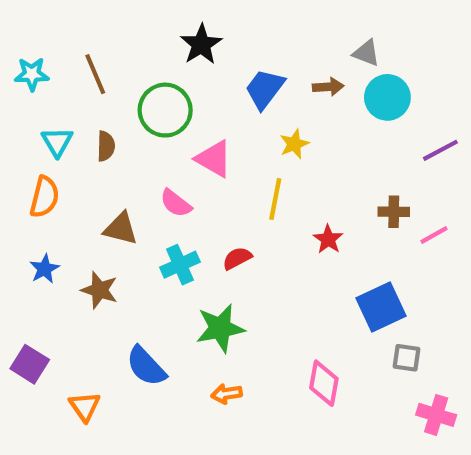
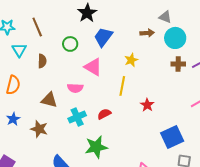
blue trapezoid: (265, 89) -> (103, 37), moved
green circle: (165, 110) -> (70, 44), size x0.6
cyan triangle: (57, 142) -> (19, 50), moved
pink semicircle: (176, 203) -> (75, 88), turned -35
brown cross: (394, 212) -> (178, 64), moved

